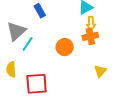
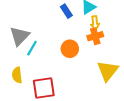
blue rectangle: (40, 11) -> (66, 11), moved
yellow triangle: (100, 71) -> (108, 71), size x1.6

